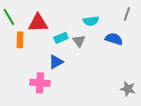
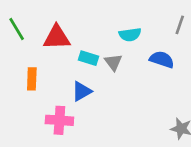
cyan rectangle: (61, 38) -> (89, 58), turned 40
orange rectangle: (20, 40) -> (32, 79), moved

